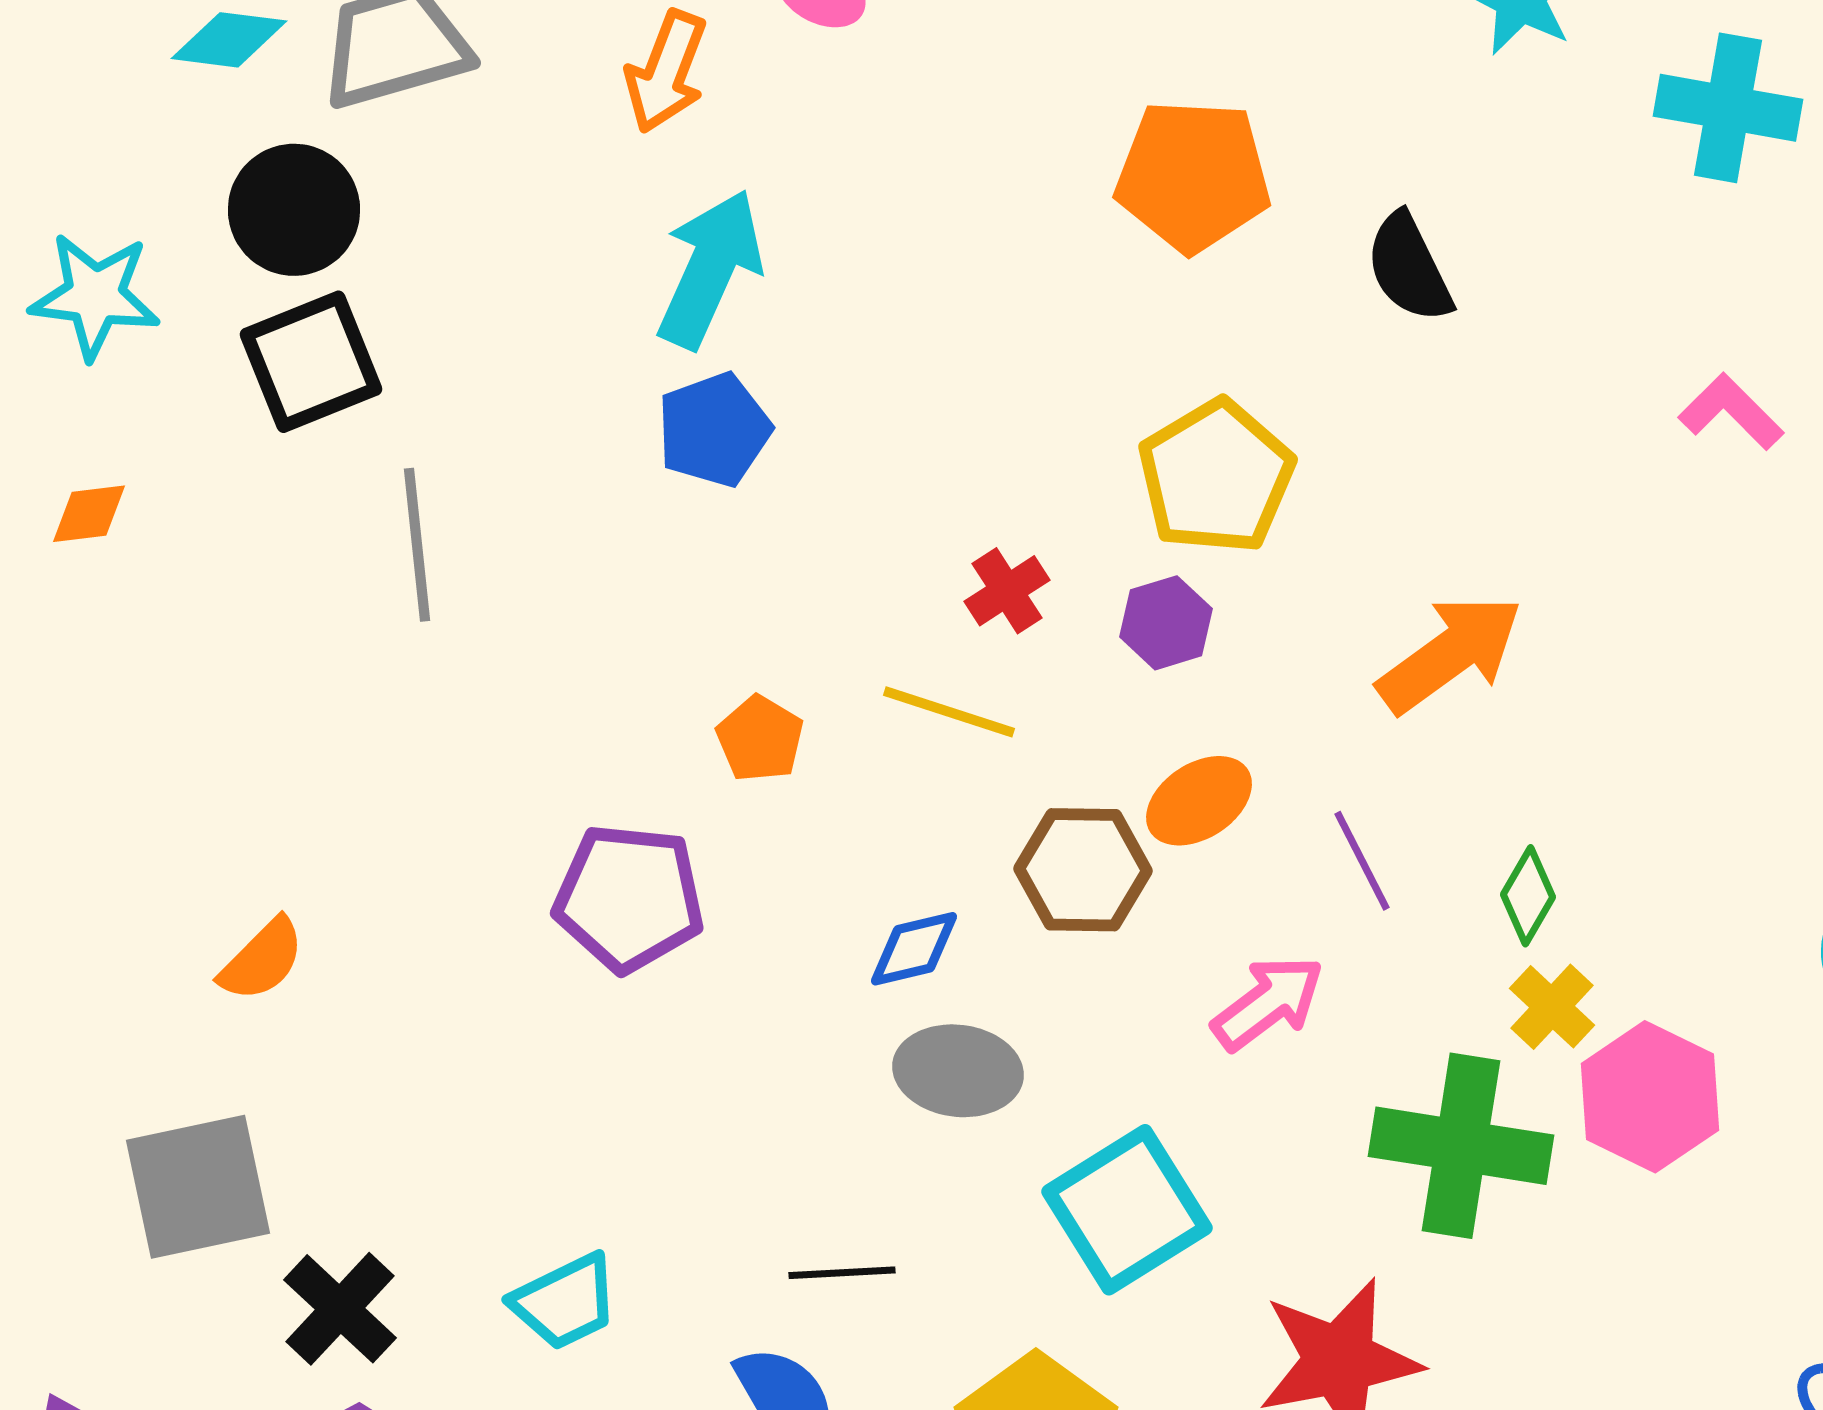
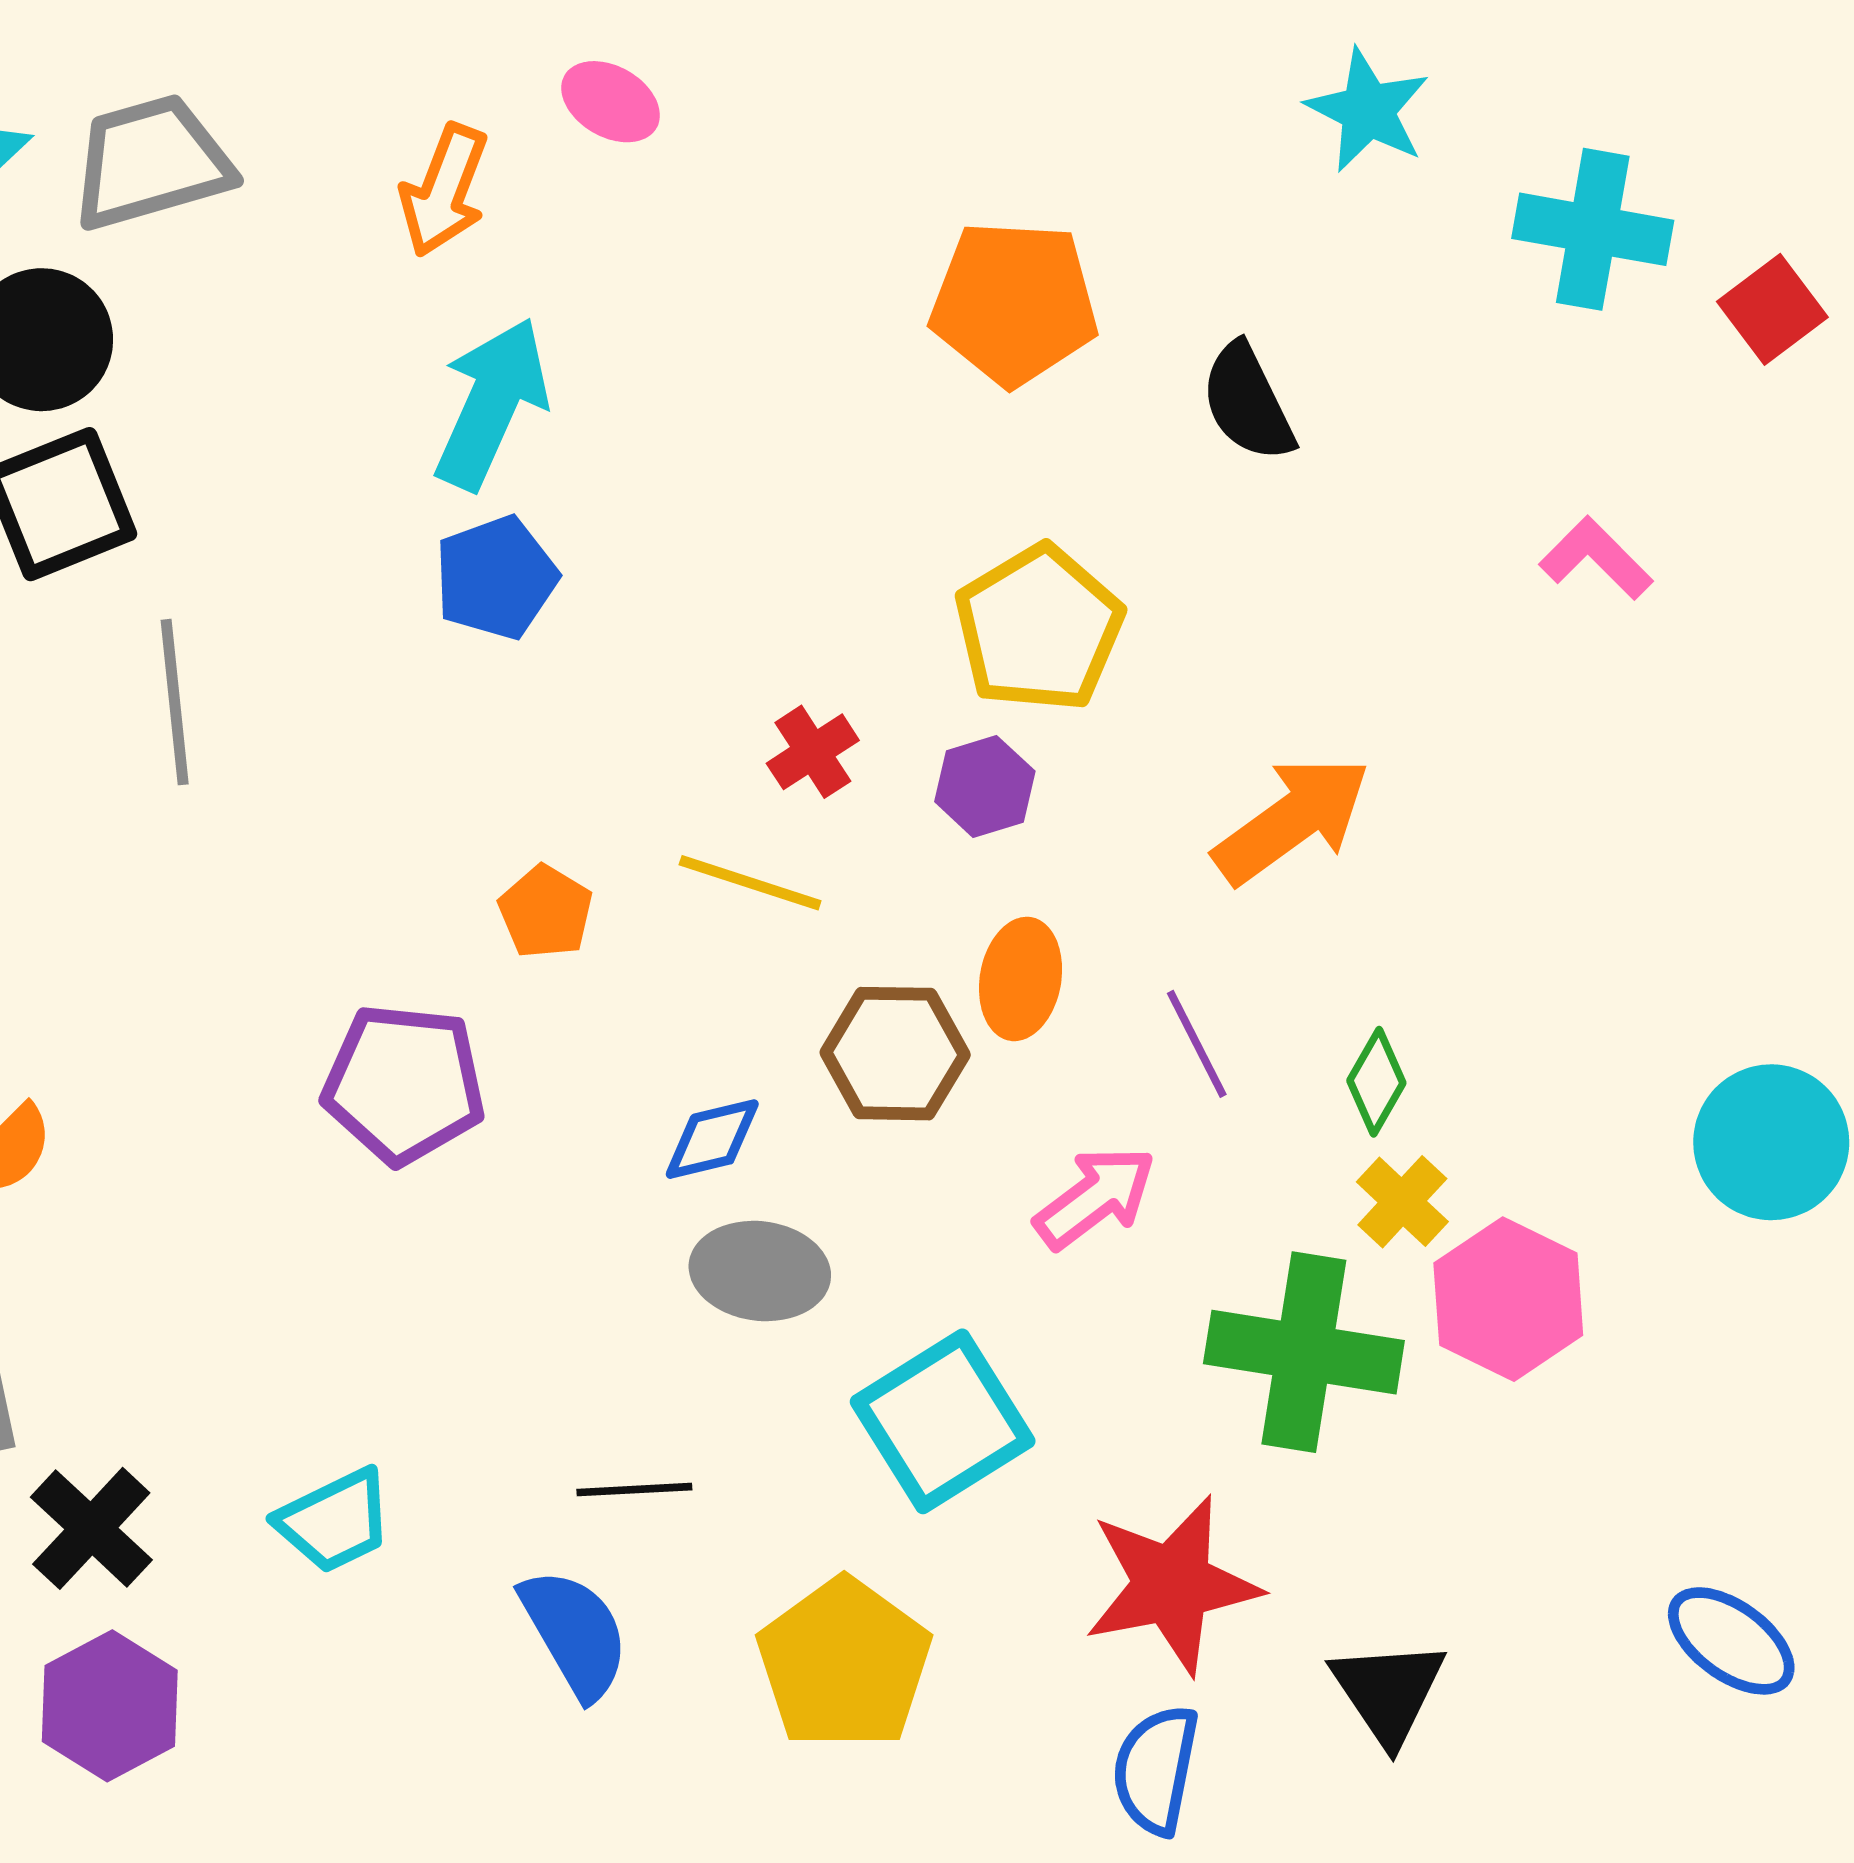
orange ellipse: (1199, 801) -> (1021, 979), turned -47

